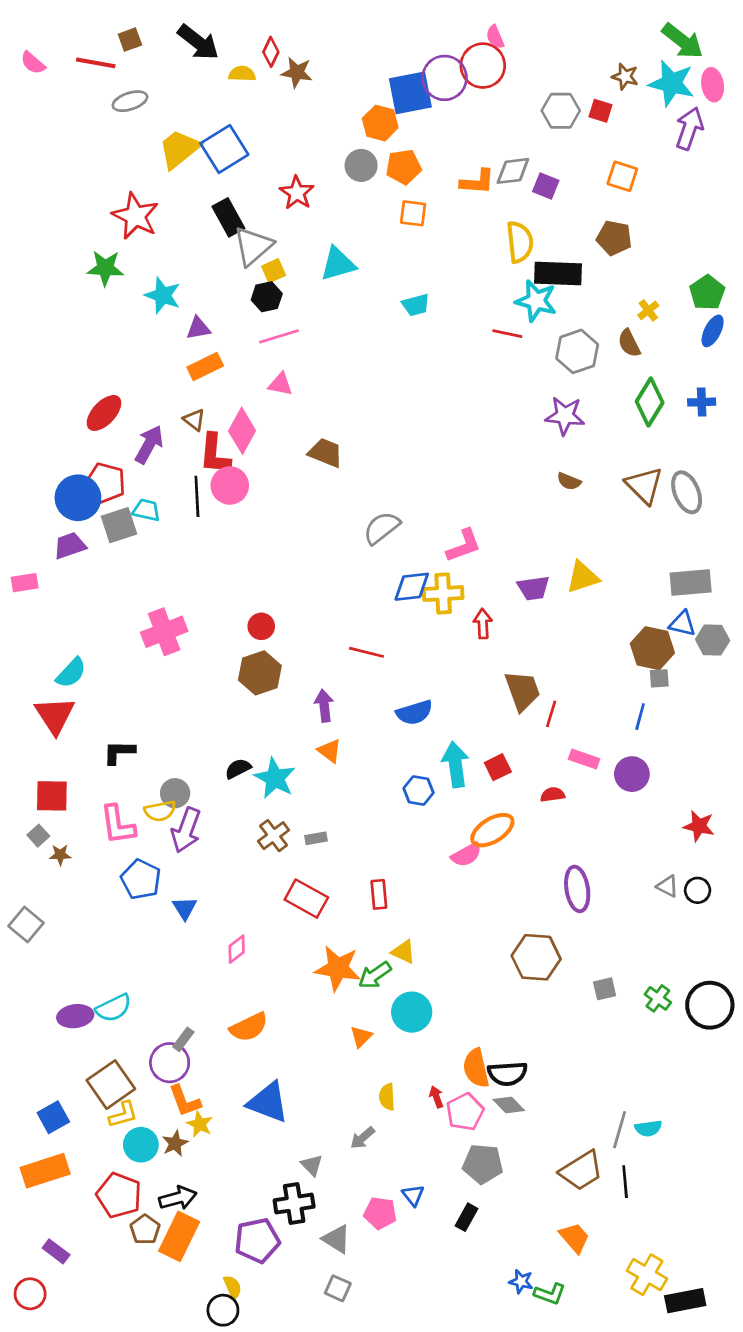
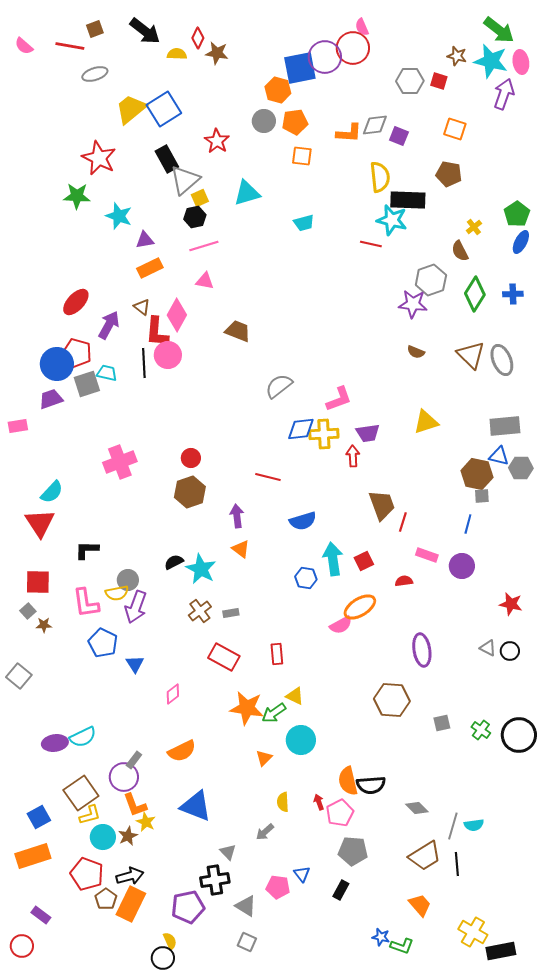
gray hexagon: (577, 351) -> (431, 280), moved
purple trapezoid: (533, 588) -> (368, 433), moved
gray diamond: (509, 1105) -> (417, 808), moved

